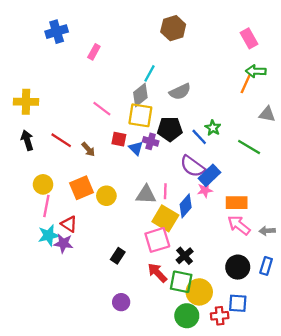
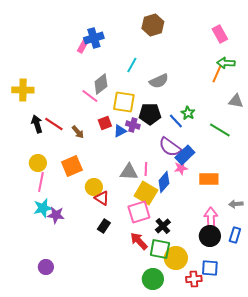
blue cross: (57, 32) -> (94, 38), moved
gray diamond: (140, 95) -> (101, 84), moved
red square: (119, 139) -> (105, 123), turned -32
black arrow: (27, 140) -> (37, 124), moved
blue triangle: (136, 148) -> (120, 131), turned 48
yellow circle: (106, 196) -> (94, 187), moved
red triangle: (69, 224) -> (102, 198), moved
pink arrow: (239, 225) -> (211, 218), moved, turned 50
purple circle: (121, 302) -> (46, 267), moved
green circle: (187, 316) -> (153, 279), moved

